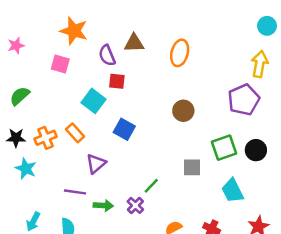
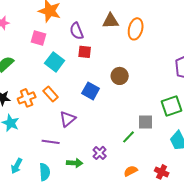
brown triangle: (134, 43) -> (111, 21), moved
cyan square: (94, 101) -> (55, 62), moved
brown circle: (183, 111) -> (120, 76), moved
green line: (151, 186) -> (129, 137), moved
green arrow: (103, 205) -> (75, 163), moved

